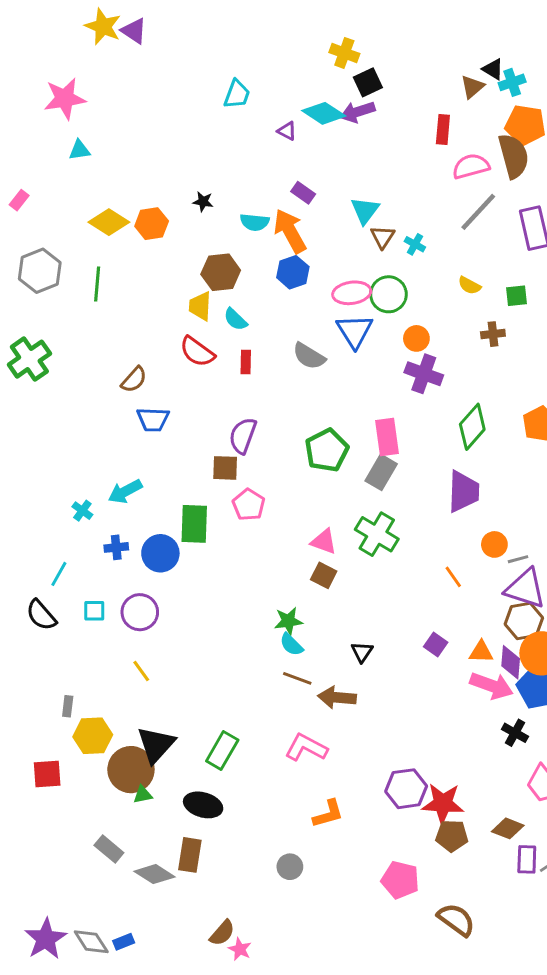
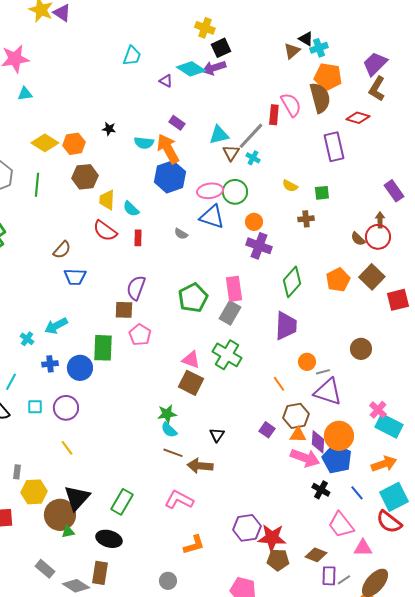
red rectangle: (443, 129) -> (274, 115), moved
pink semicircle: (471, 166) -> (291, 105), turned 75
cyan triangle: (365, 210) -> (219, 135), turned 40
gray line: (478, 212) -> (251, 136), moved
brown hexagon: (221, 272) -> (85, 177), moved
blue hexagon: (293, 272) -> (170, 177), size x1.4
blue triangle: (355, 331) -> (212, 217), turned -40
gray semicircle: (309, 356) -> (181, 234), size x0.6
brown square: (324, 575) -> (191, 383), size x1.4
brown hexagon: (524, 621) -> (296, 416), moved

